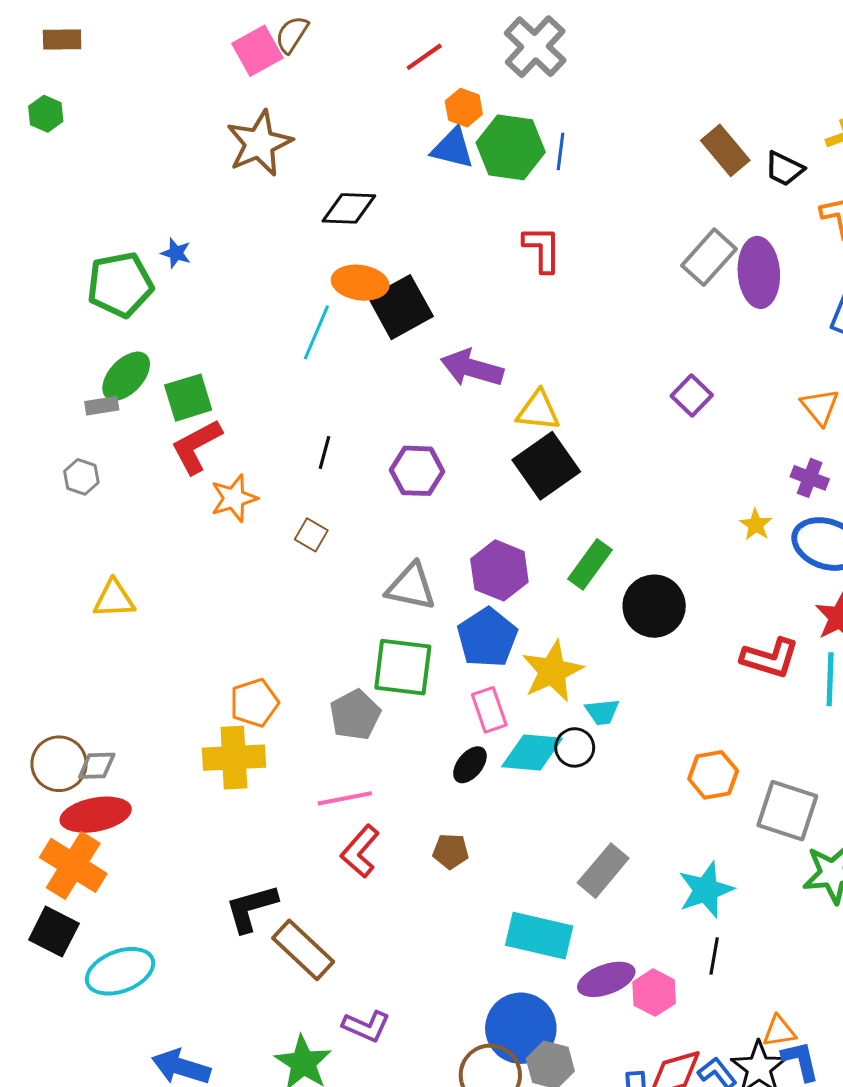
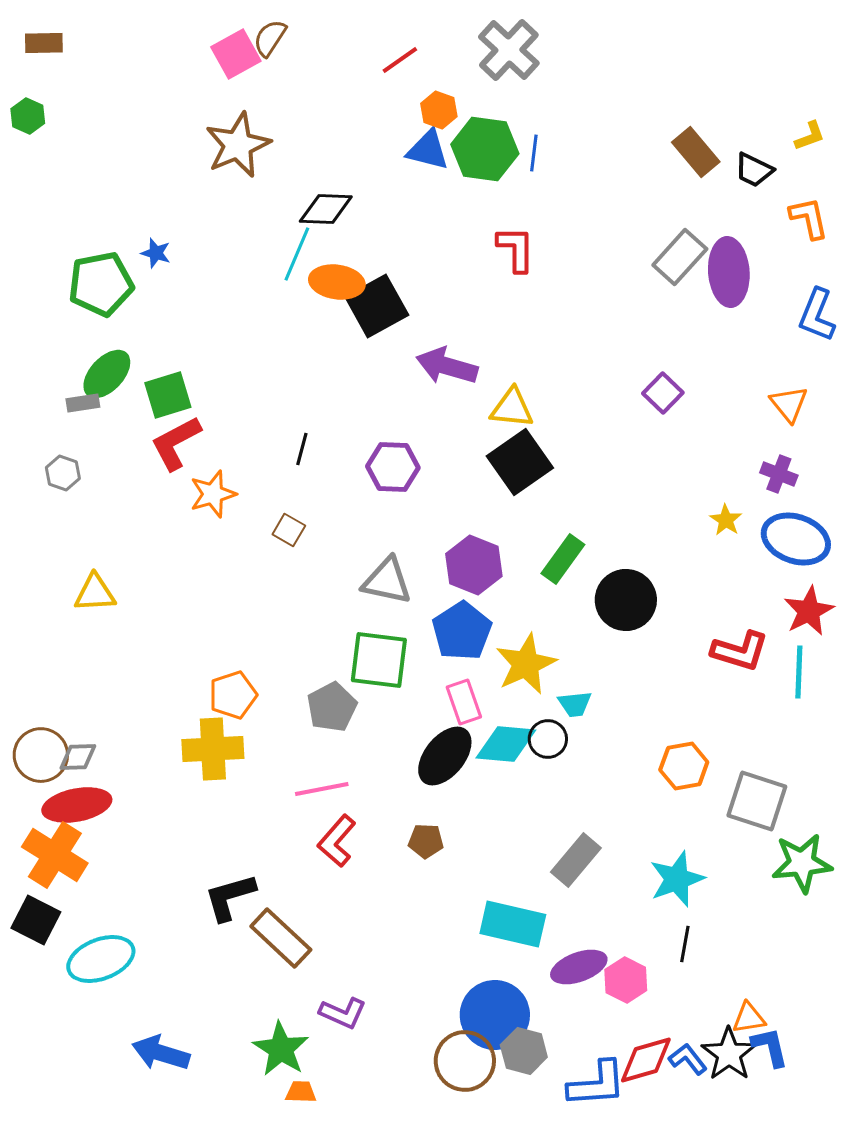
cyan line: (316, 332) -> (297, 254), moved
black ellipse: (470, 765) -> (445, 756), size x1.6

